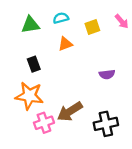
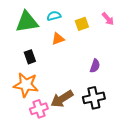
green triangle: (30, 25) -> (27, 22), size x1.4
purple semicircle: (107, 74) -> (95, 66), turned -64
black cross: (106, 124) -> (94, 98), moved

